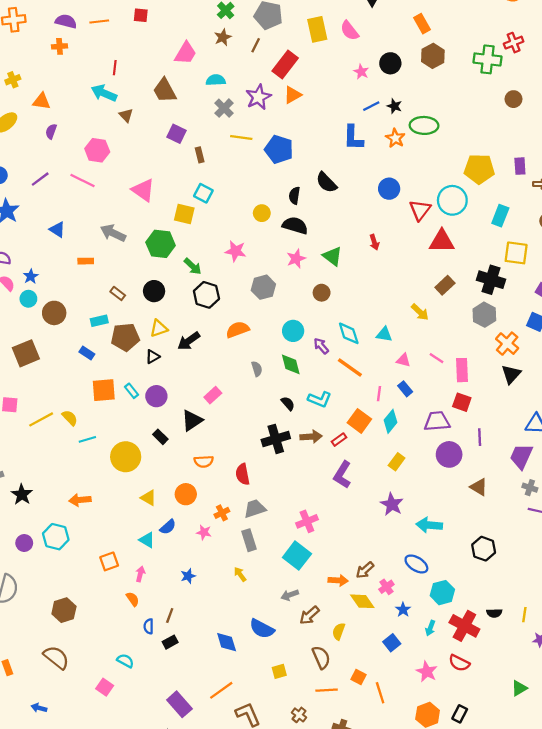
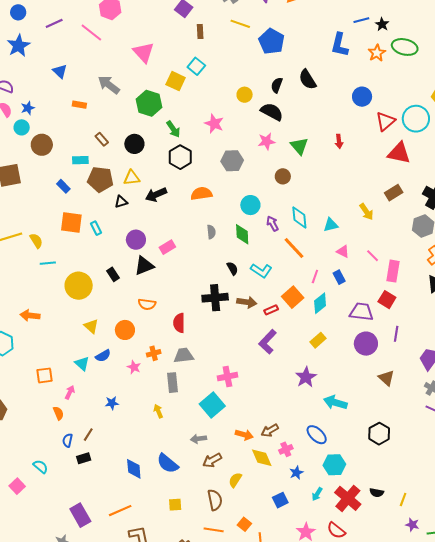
cyan triangle: (384, 334) -> (331, 225), turned -35
purple circle: (156, 396) -> (136, 240), moved

